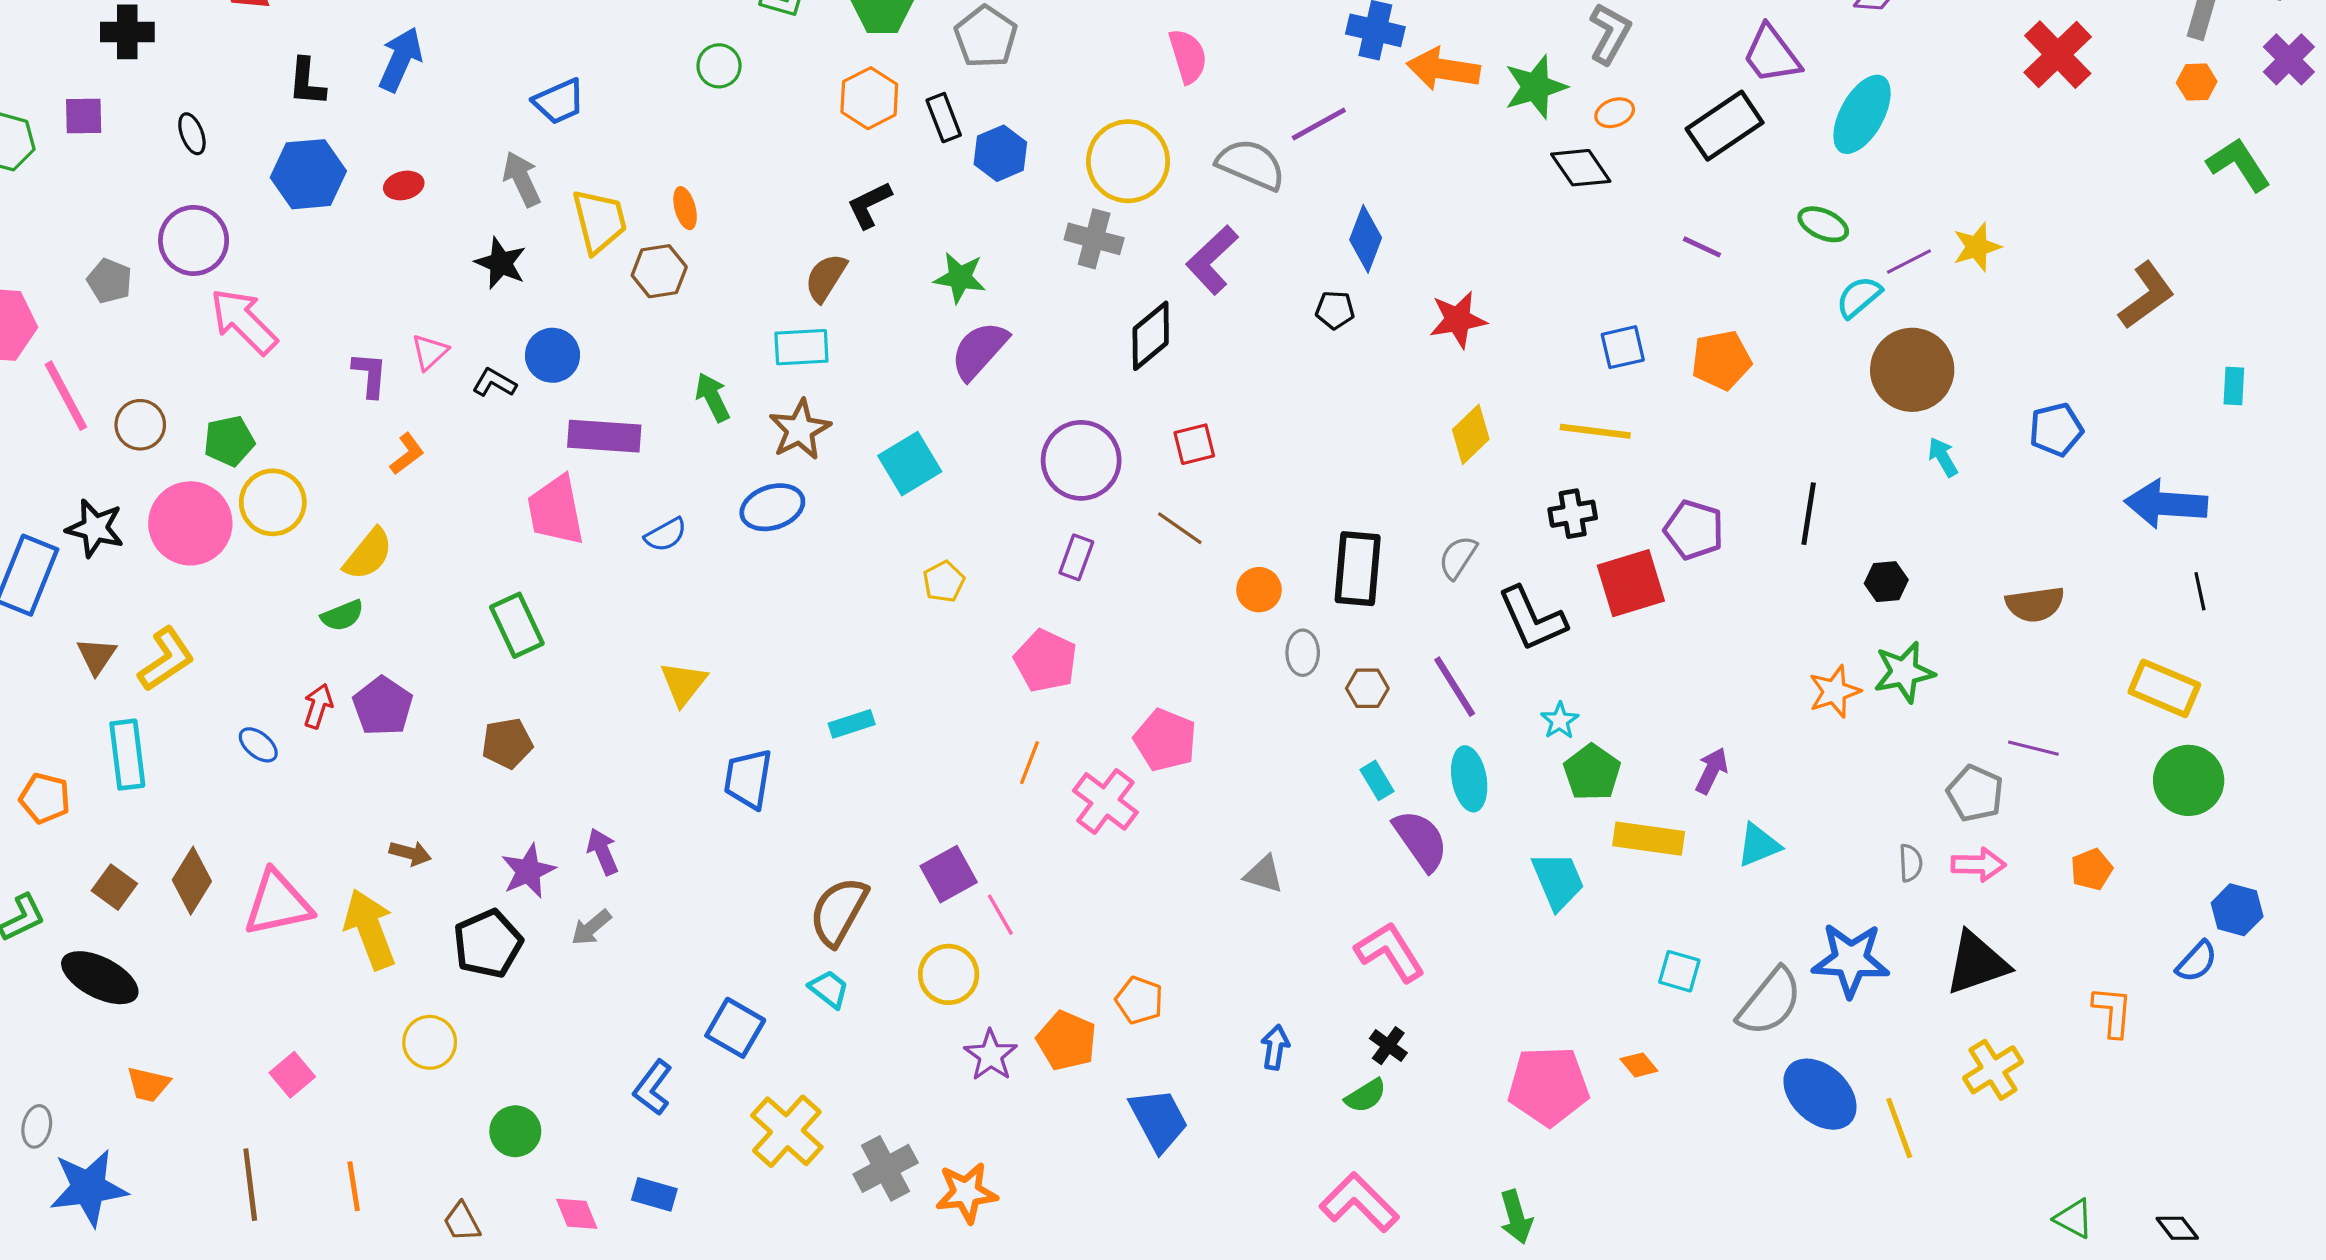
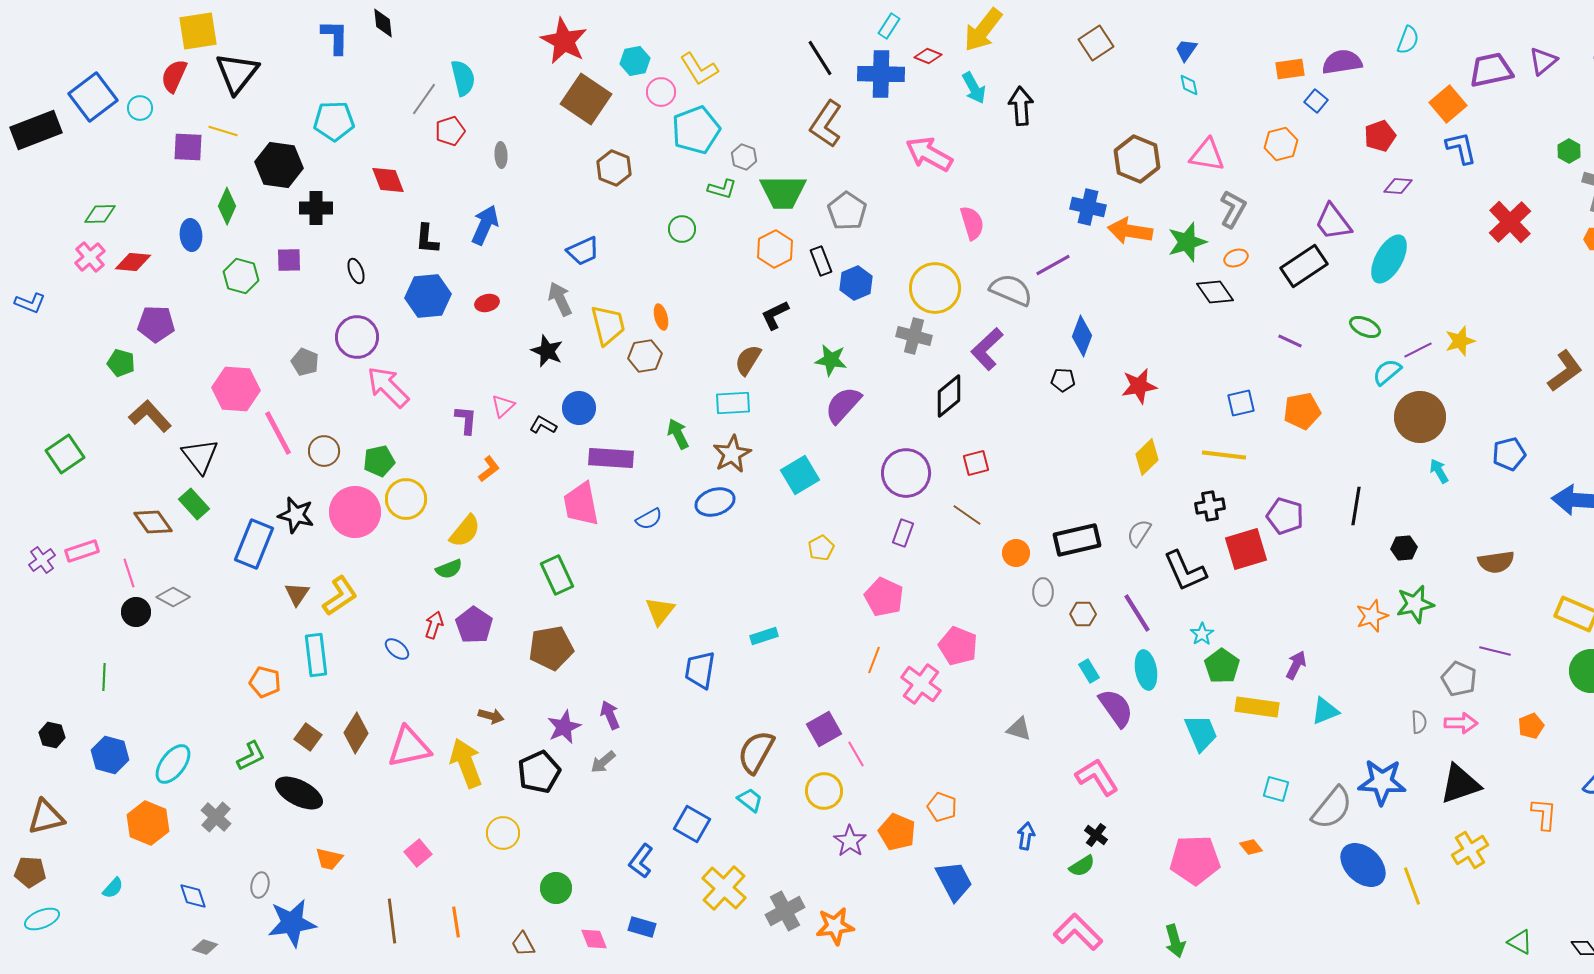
black rectangle: (1358, 569) -> (1077, 540), turned 72
brown pentagon: (507, 743) -> (551, 648), size x1.4

